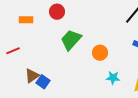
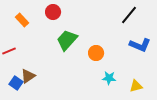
orange rectangle: (26, 20) -> (22, 20), turned 48
blue square: (43, 82) -> (16, 83), moved

